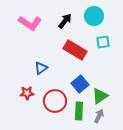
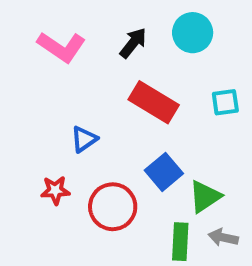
cyan square: (103, 42) -> (225, 102), moved
green rectangle: (79, 111) -> (180, 242), moved
gray arrow: (99, 116) -> (223, 237), moved, turned -104

